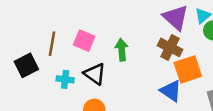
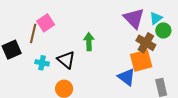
pink square: (84, 41) -> (46, 23), moved, turned 30
brown cross: (170, 47) -> (146, 43), moved

